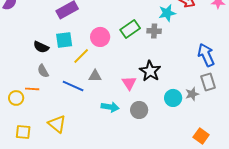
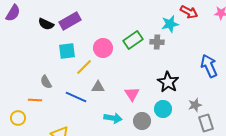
black semicircle: (41, 47) -> (46, 24), moved
black star: (150, 71) -> (168, 82), moved
gray rectangle: (208, 82) -> (206, 123), moved
yellow circle: (16, 98) -> (18, 118), moved
cyan circle: (173, 98) -> (163, 109), moved

